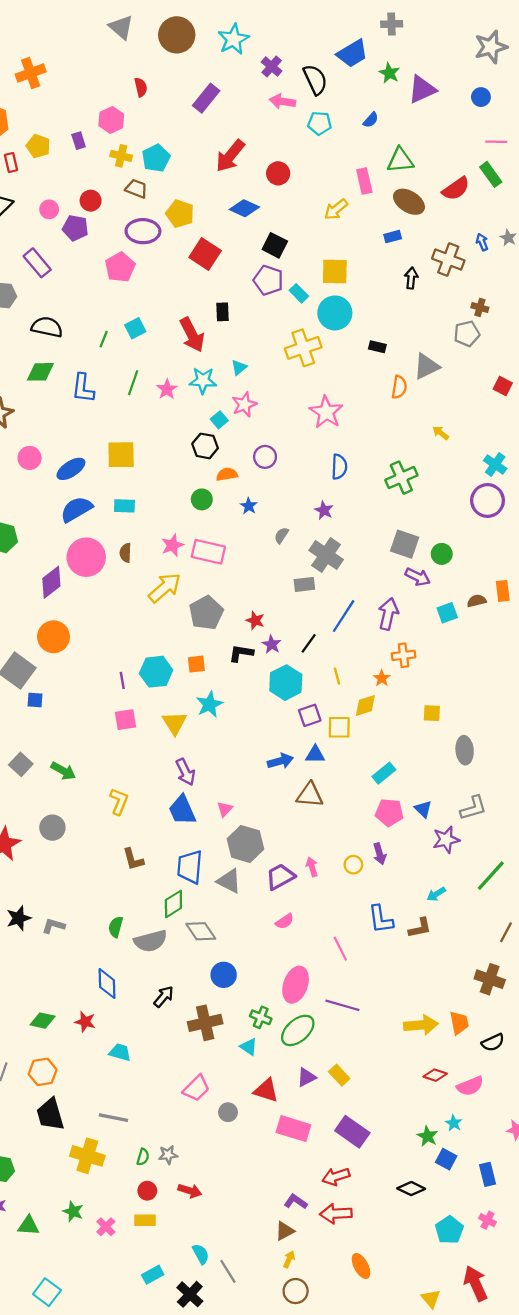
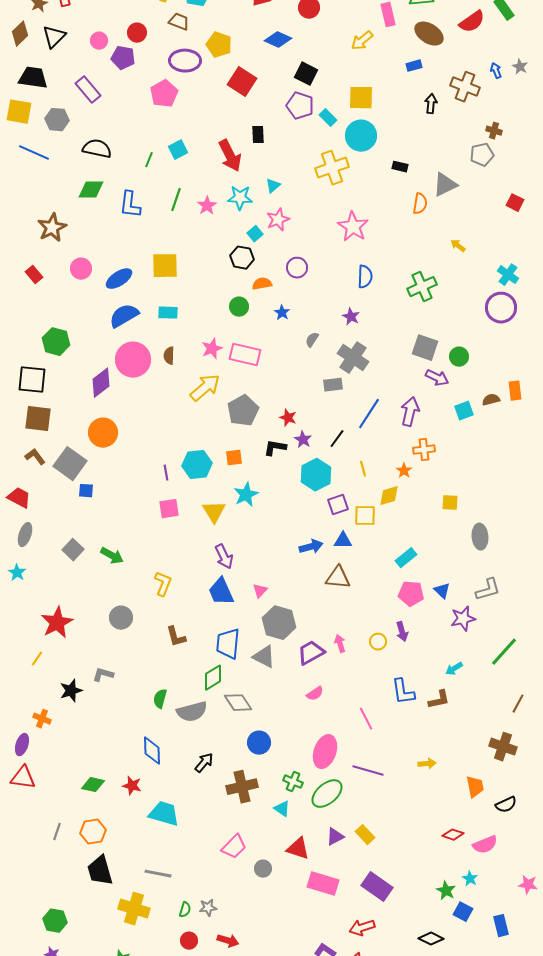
gray circle: (52, 828) -> (121, 618), moved
gray L-shape: (54, 926) -> (103, 675), moved
yellow arrow: (421, 1025) -> (427, 764), moved, size x0.6
cyan trapezoid: (120, 1052) -> (164, 814), size x1.5

